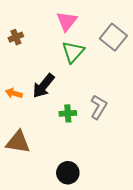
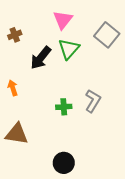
black arrow: (43, 86) -> (41, 58), moved
orange arrow: (14, 93) -> (13, 88), turned 56

